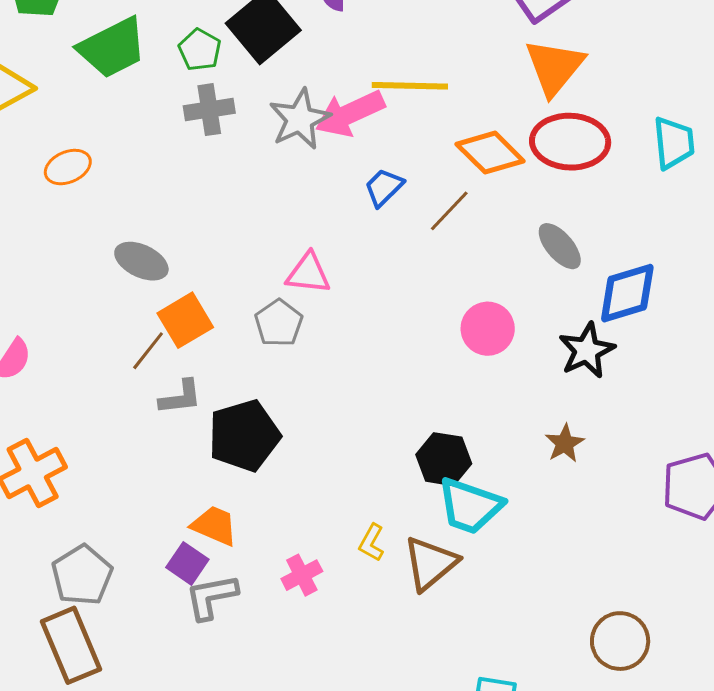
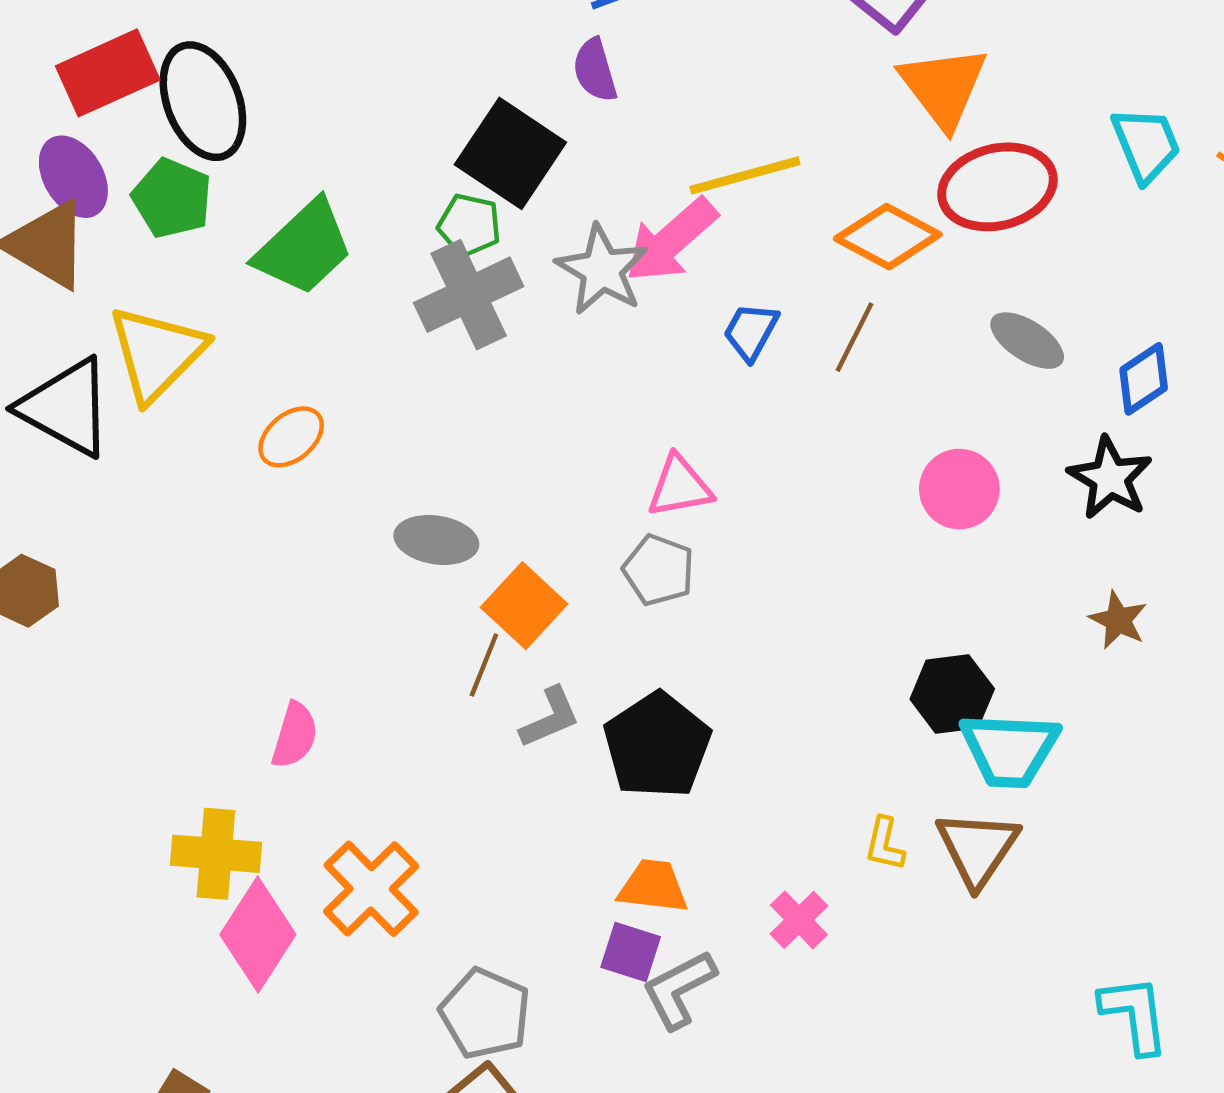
green pentagon: (200, 50) -> (469, 225), moved
gray cross: (209, 110) -> (469, 295), size x1.4
blue diamond: (627, 293) -> (1144, 379), size x0.7

